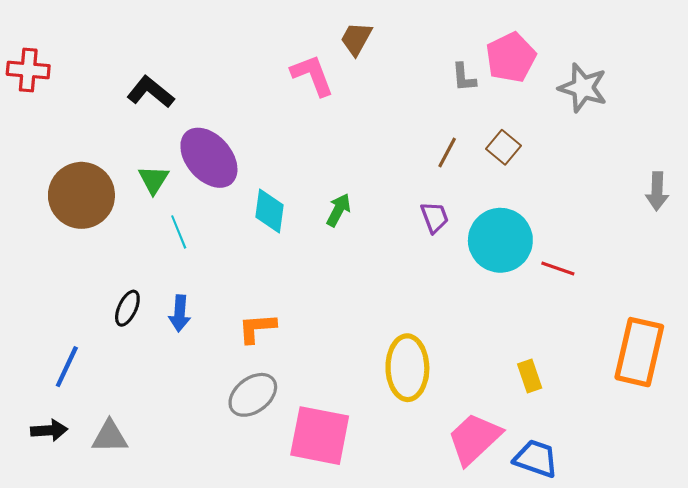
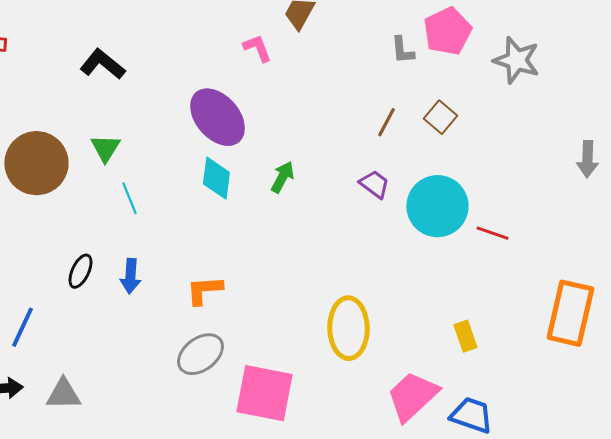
pink L-shape: (312, 75) -> (257, 48), size x0.7
purple ellipse: (209, 158) -> (217, 117), moved
purple trapezoid: (435, 217) -> (374, 184), turned -32

